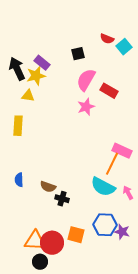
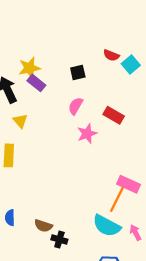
yellow star: (36, 76) -> (29, 68), moved
pink semicircle: (86, 80) -> (76, 106), moved, size x0.7
yellow triangle: (28, 96) -> (20, 121), turned 40

